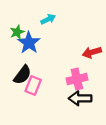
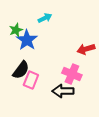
pink cross: (77, 79) -> (72, 74), turned 36
black arrow: (80, 98) -> (63, 91), moved

